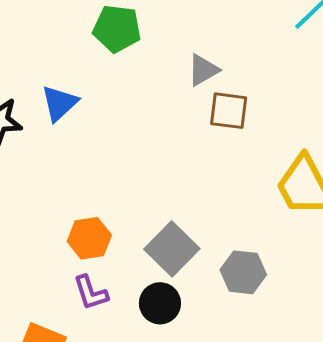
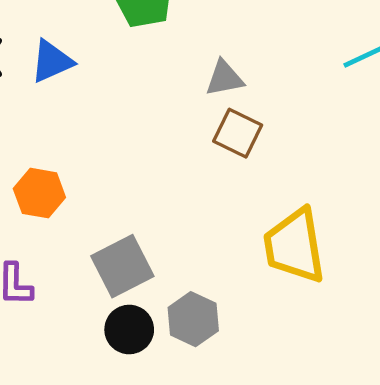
orange hexagon: (89, 238) -> (39, 193), moved
black circle: (160, 303) -> (129, 329), moved

